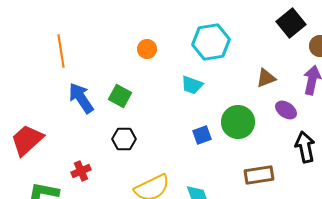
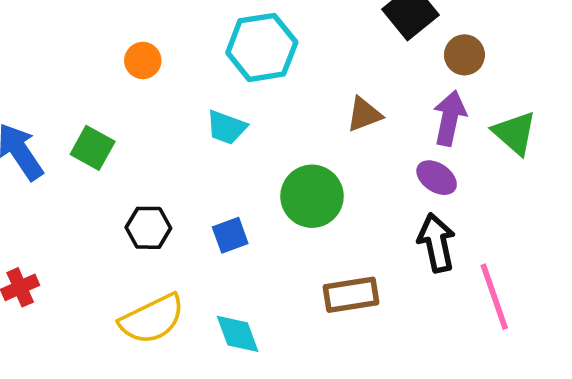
purple ellipse: (286, 110) -> (437, 178), moved
blue square: (202, 135) -> (230, 235), moved
black hexagon: (124, 139) -> (148, 228), moved

